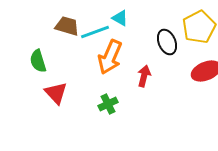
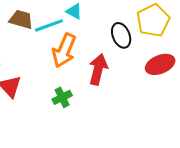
red arrow: (144, 76) -> (98, 69), size x1.4

